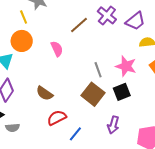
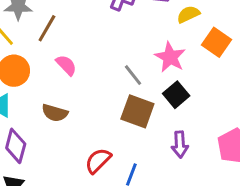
brown line: (79, 25) -> (47, 28), moved
pink star: (126, 66) -> (170, 57), turned 30
brown semicircle: (44, 93) -> (55, 113), moved

